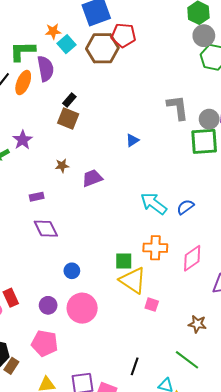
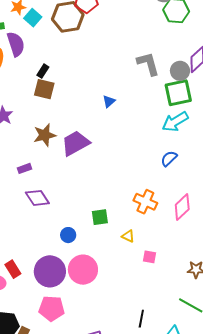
brown star: (62, 166) -> (45, 135), size x1.6
purple trapezoid: (92, 178) -> (75, 143), size x1.4
cyan arrow: (154, 204) -> (175, 122), moved, turned -60
orange cross: (155, 248) -> (145, 202), turned 30
green square: (124, 261) -> (100, 217), moved
yellow triangle: (133, 280) -> (128, 236), size x0.5
purple circle: (48, 305) -> (50, 271), size x1.8

